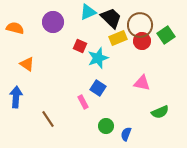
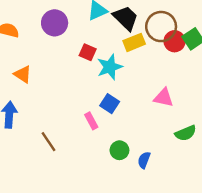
red circle: (142, 41) -> (175, 41), moved

